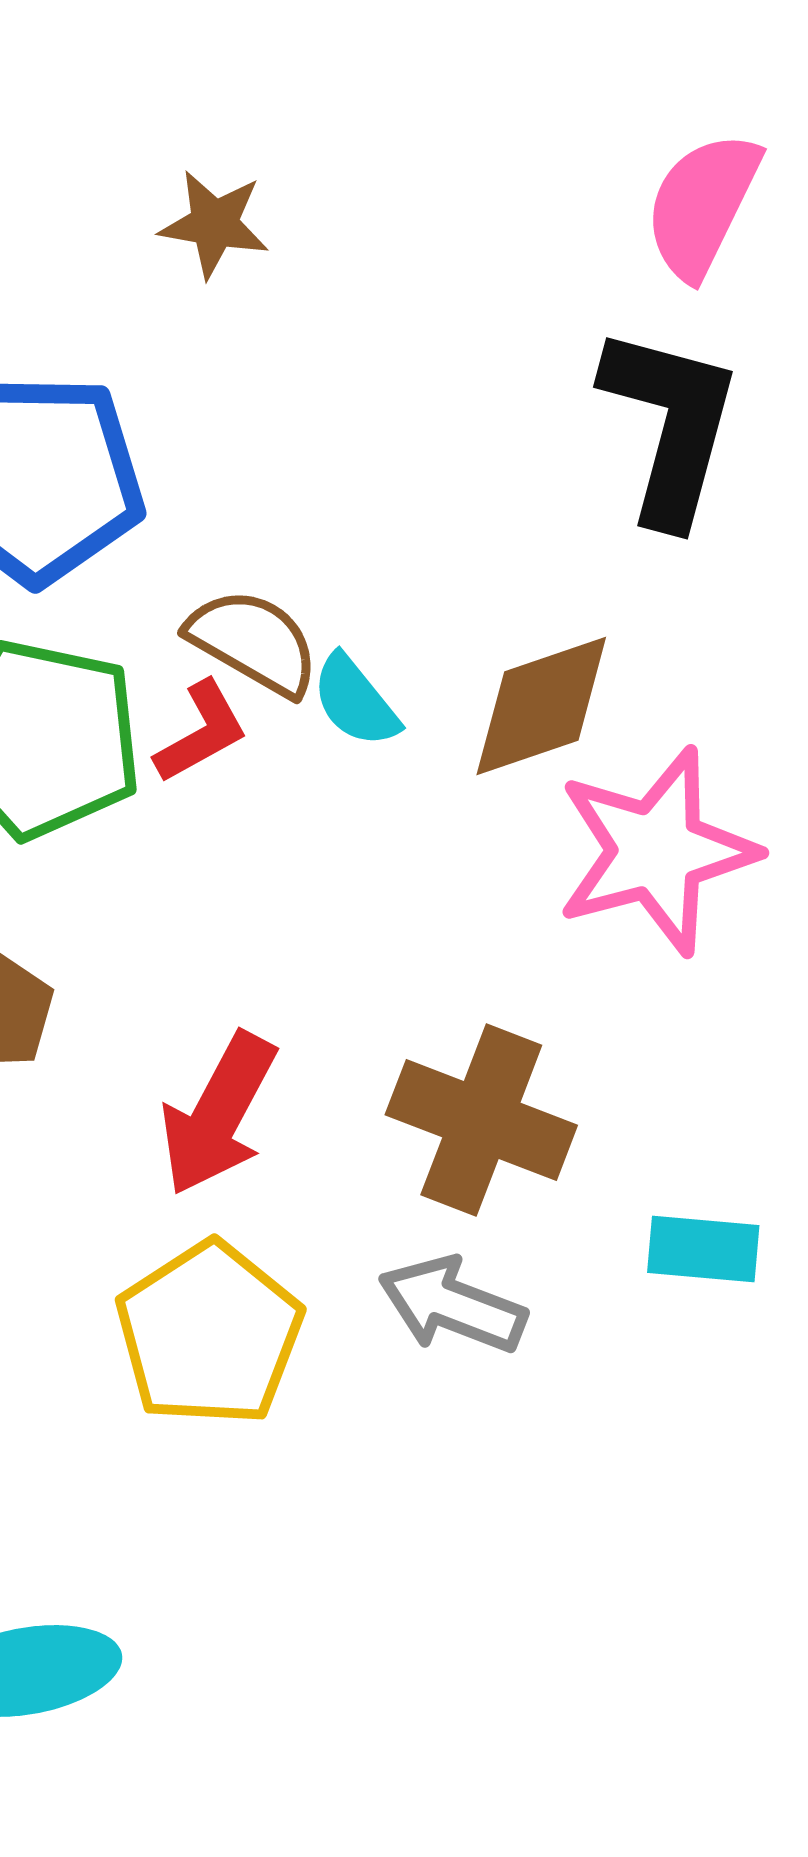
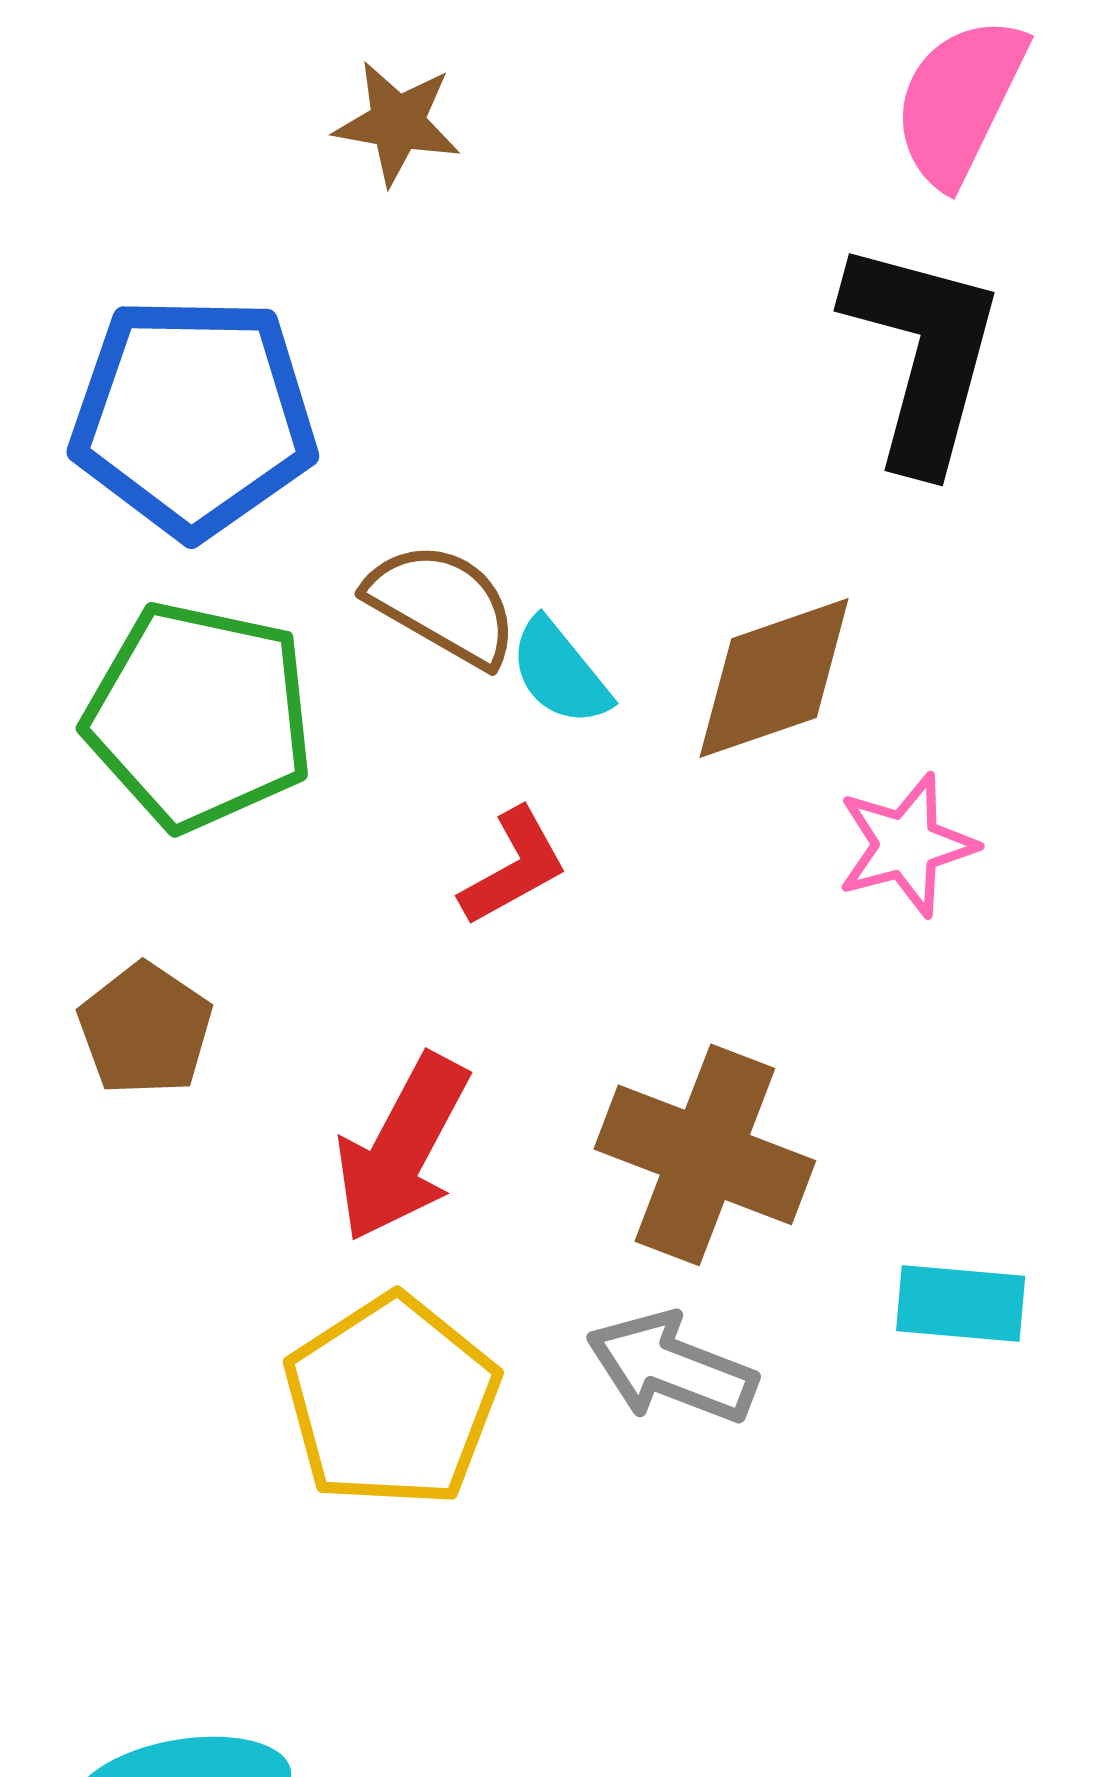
red L-shape: (201, 732) -> (514, 867), moved
pink star: (656, 851) -> (906, 845), size x0.6

